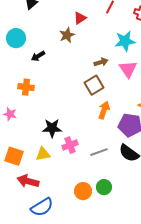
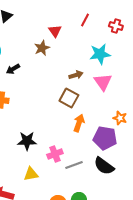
red triangle: (80, 18) -> (55, 31), turned -32
brown square: (94, 85) -> (69, 98), turned -30
pink cross: (70, 145) -> (55, 154), moved
yellow triangle: (43, 154) -> (31, 174), moved

